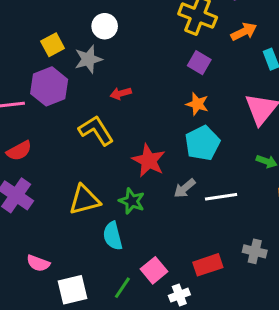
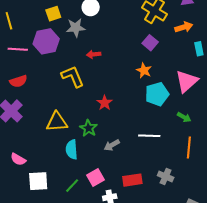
cyan pentagon: (202, 143) -> (157, 94), moved
red star: (149, 160) -> (105, 103), size x0.7
gray arrow: (185, 188) -> (112, 145), moved

